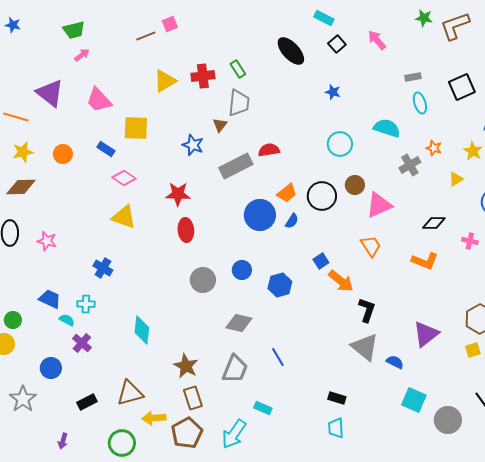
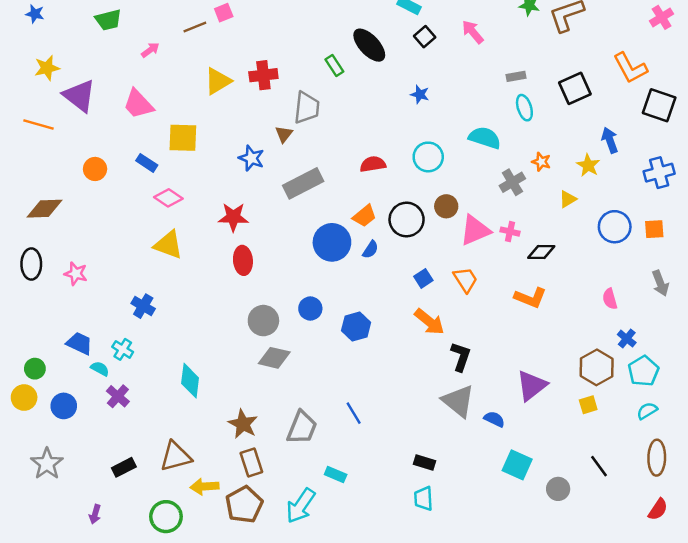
pink arrow: (82, 55) -> (150, 50), moved
green rectangle: (238, 69) -> (334, 66), moved
red semicircle: (269, 150) -> (373, 164), moved
yellow star: (23, 152) -> (47, 68), moved
pink cross: (470, 241) -> (510, 232), moved
blue square: (321, 261) -> (423, 278), moved
cyan cross: (86, 304) -> (123, 349), turned 30
gray diamond: (239, 323) -> (274, 358), moved
blue circle: (51, 368) -> (64, 406), moved
gray circle: (448, 420) -> (558, 489), size x0.7

